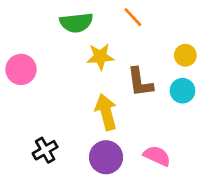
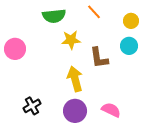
yellow circle: (185, 55) -> (131, 21), moved
cyan circle: (182, 91) -> (129, 46), moved

